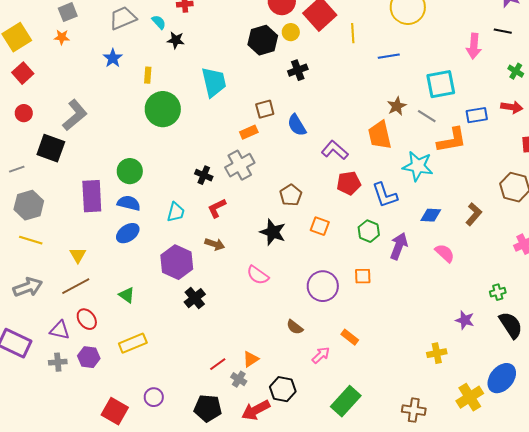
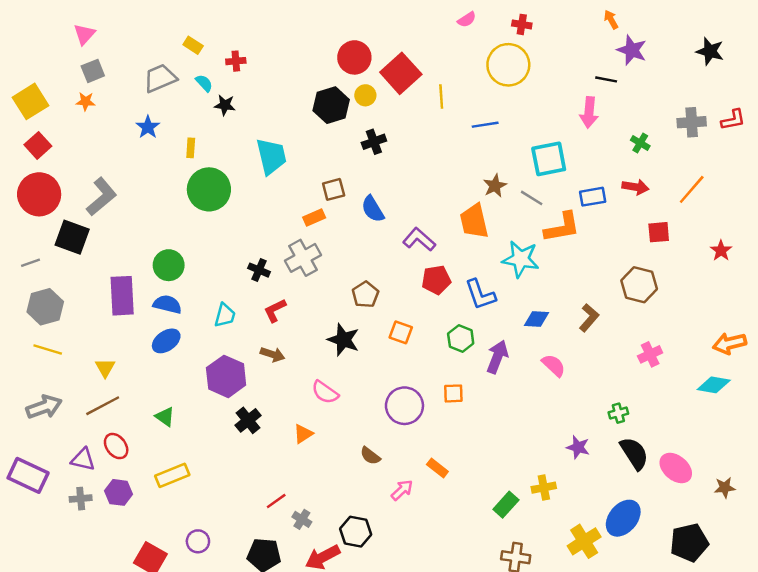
black line: (503, 31) -> (606, 79), moved
red circle: (24, 113) -> (39, 194), size x2.0
orange triangle: (251, 359) -> (303, 434), moved
green rectangle: (346, 401) -> (506, 505), moved, size x0.7

